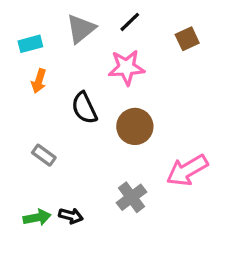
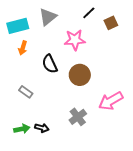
black line: (130, 22) -> (89, 13), moved
cyan rectangle: (30, 44) -> (18, 26), size x1.5

